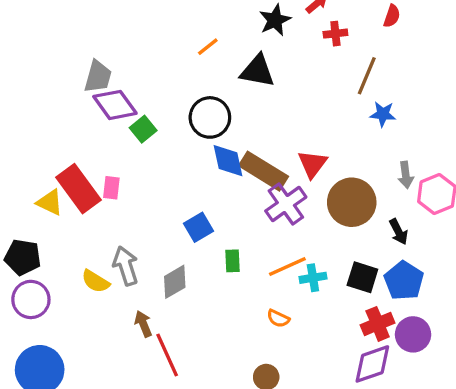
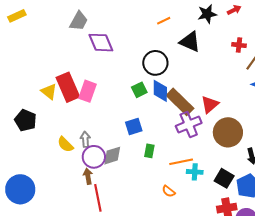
red cross: (335, 34) -> (239, 45), moved
gray trapezoid: (98, 77) -> (79, 21), moved
green square: (143, 129) -> (139, 90), moved
pink rectangle: (111, 188) -> (87, 91), size x1.5
gray arrow: (126, 266) -> (85, 139), size x0.7
purple circle: (31, 299) -> (94, 157), moved

